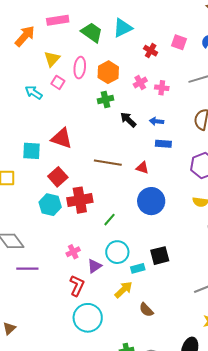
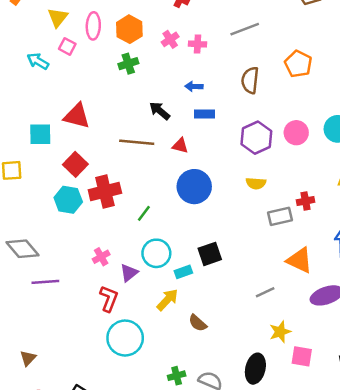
black arrow: (128, 120) -> (160, 111), moved

